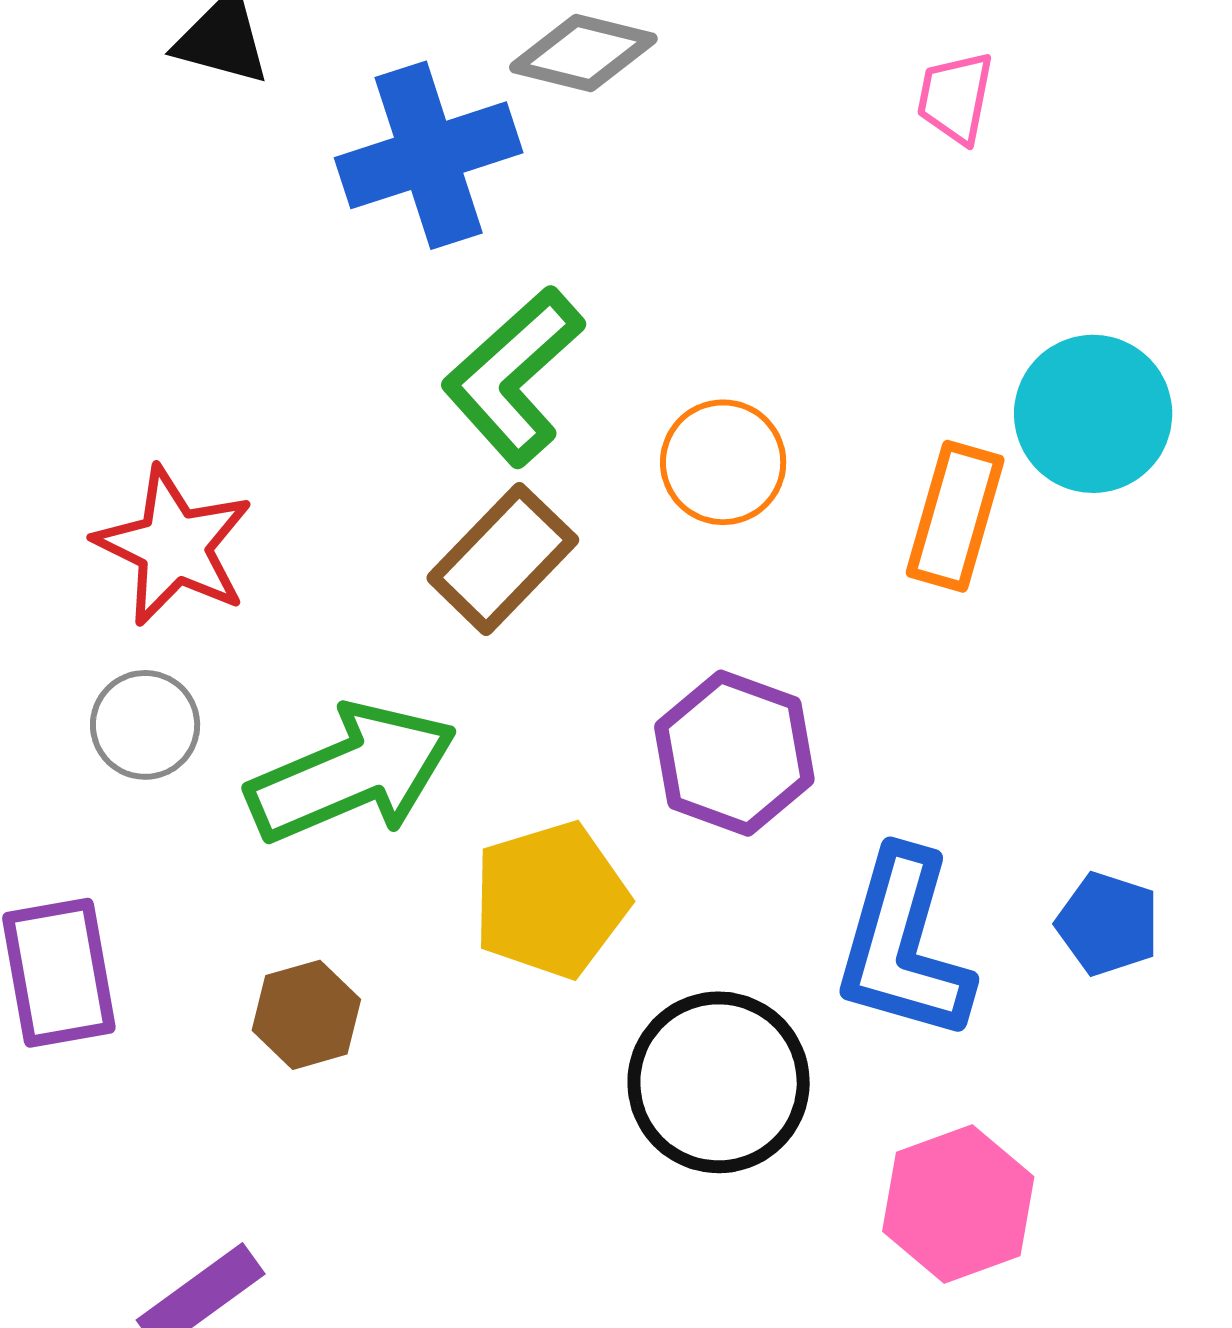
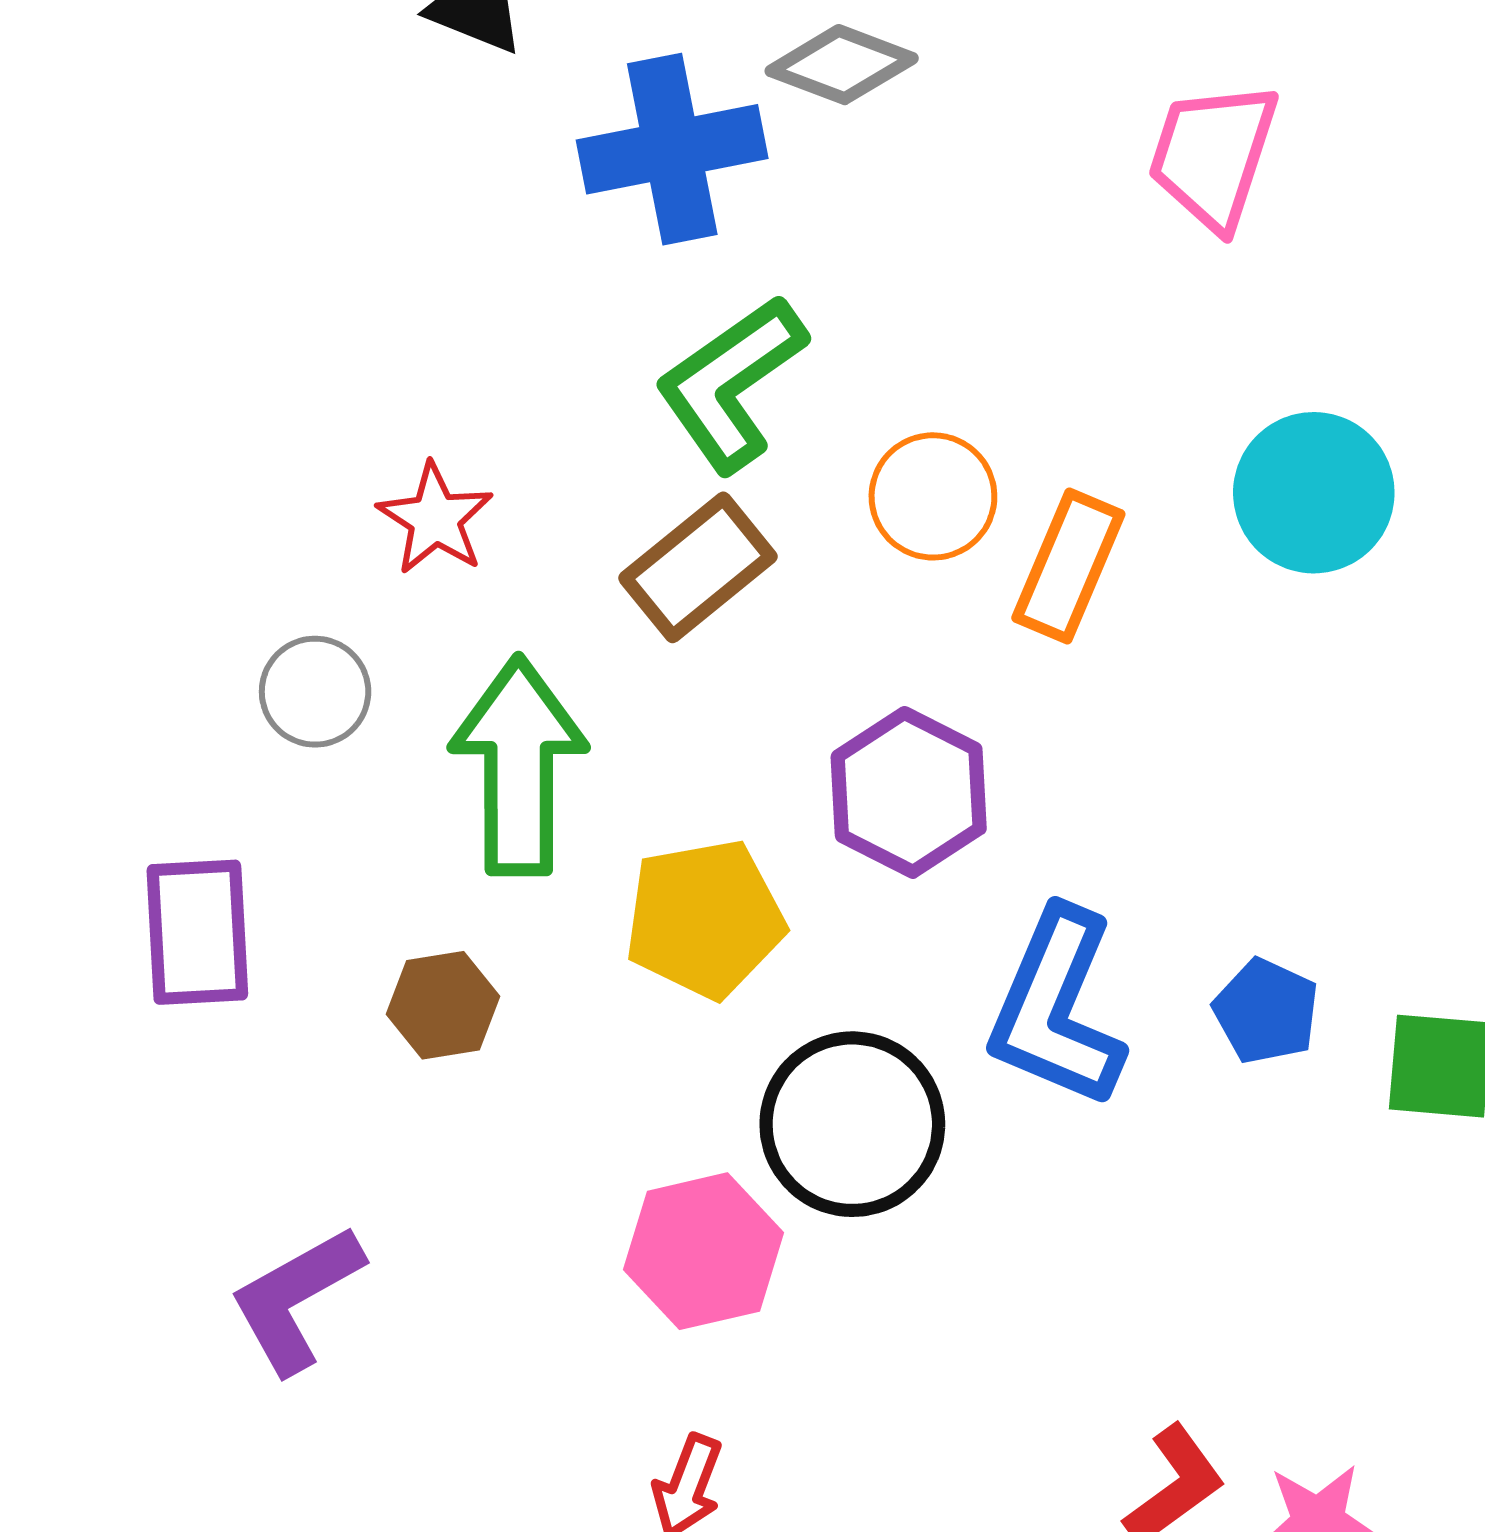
pink trapezoid: (955, 98) -> (1213, 155), size x1.6
orange rectangle: (955, 516) -> (1068, 566), moved
red star: (174, 546) -> (435, 519), moved, size x0.7
green arrow: (352, 773) -> (519, 766), turned -74
pink hexagon: (958, 1204) -> (703, 1251), moved

